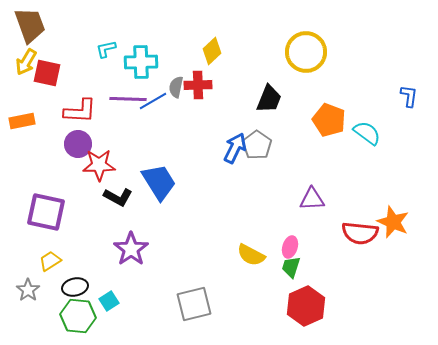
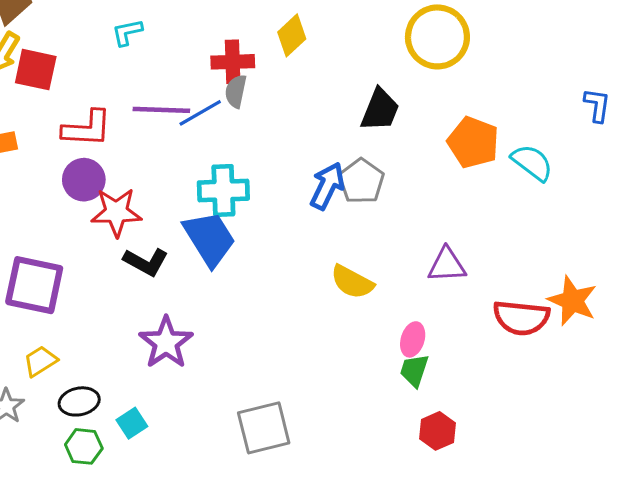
cyan cross: (141, 62) -> (223, 191), moved
red cross: (198, 85) -> (233, 62), moved
yellow semicircle: (251, 255) -> (352, 282), moved
red hexagon: (306, 306) -> (437, 431), size x0.6
green hexagon: (78, 316) -> (84, 446), size x0.7

